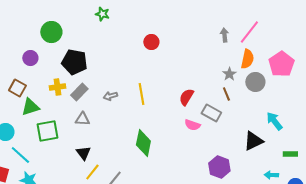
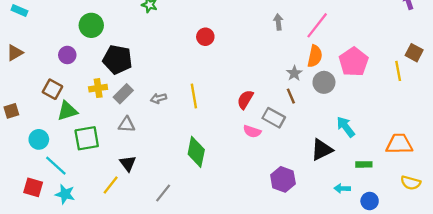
gray arrow: (224, 35) -> (278, 22), moved
yellow line: (92, 172) -> (111, 185), moved

